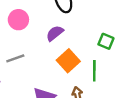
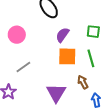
purple semicircle: (55, 33) -> (62, 35), moved
orange square: (68, 61) -> (67, 56), turned -30

